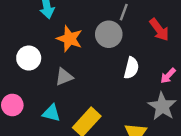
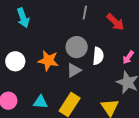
gray circle: (109, 34) -> (77, 47), moved
orange star: (70, 39) -> (48, 61), moved
gray triangle: (64, 77) -> (74, 70), moved

